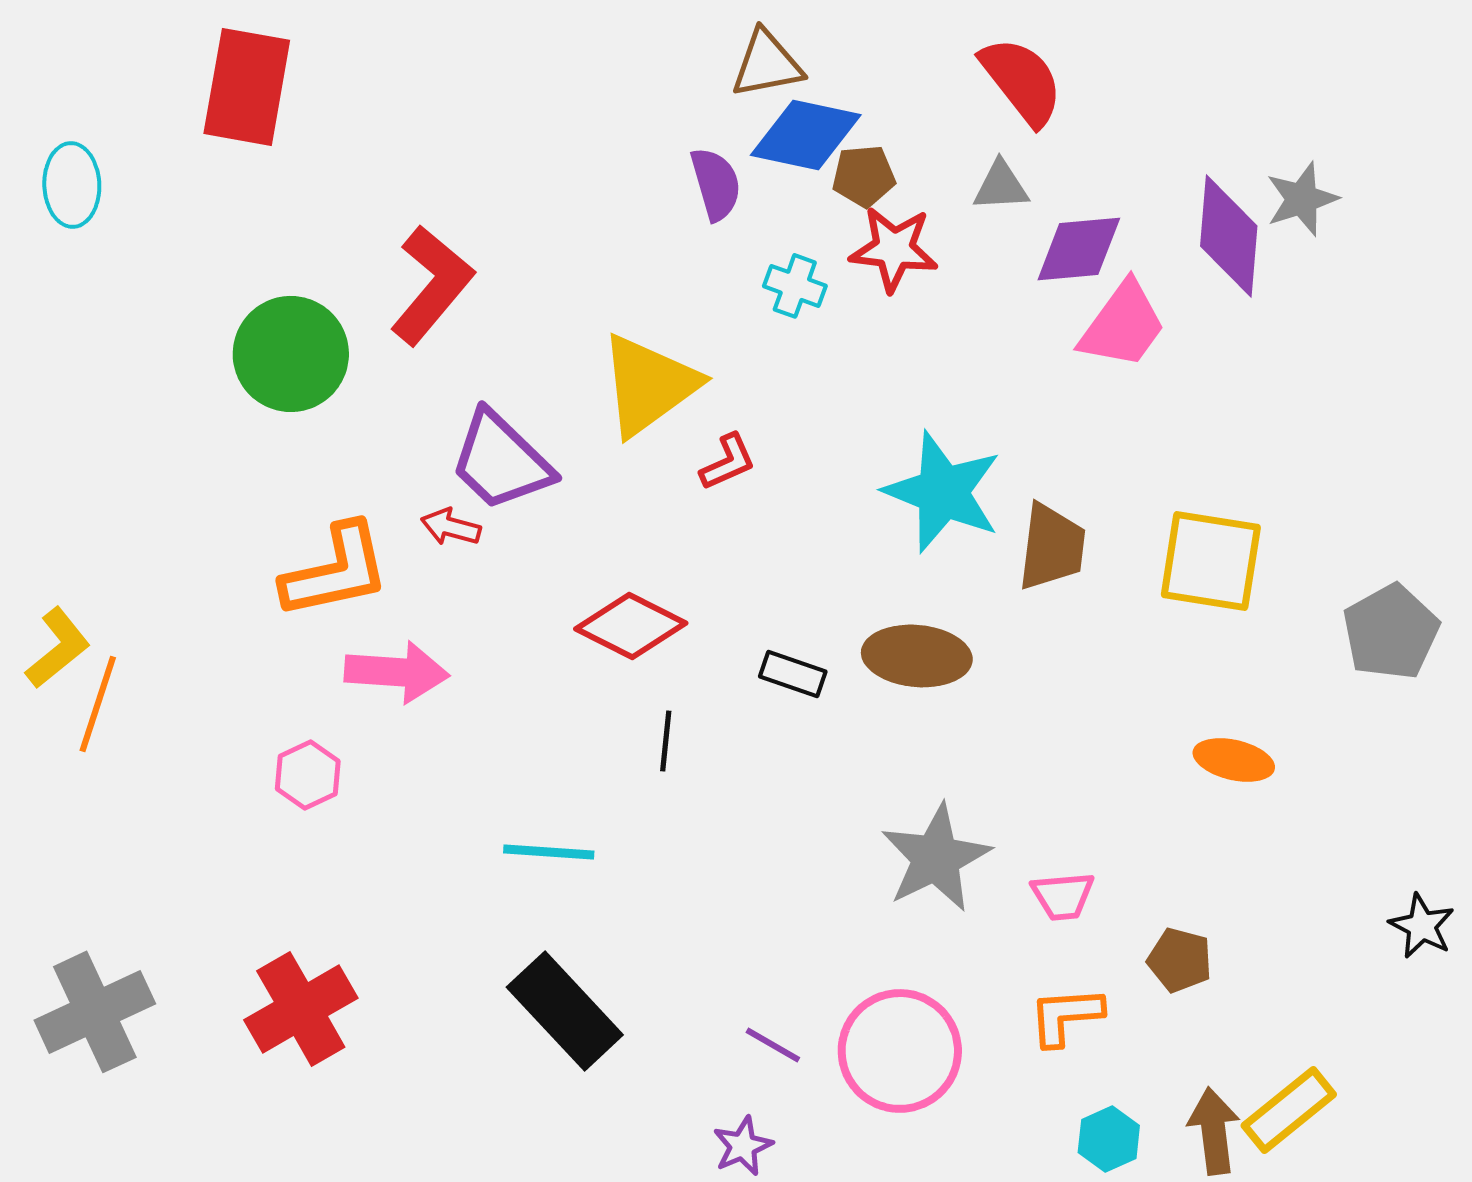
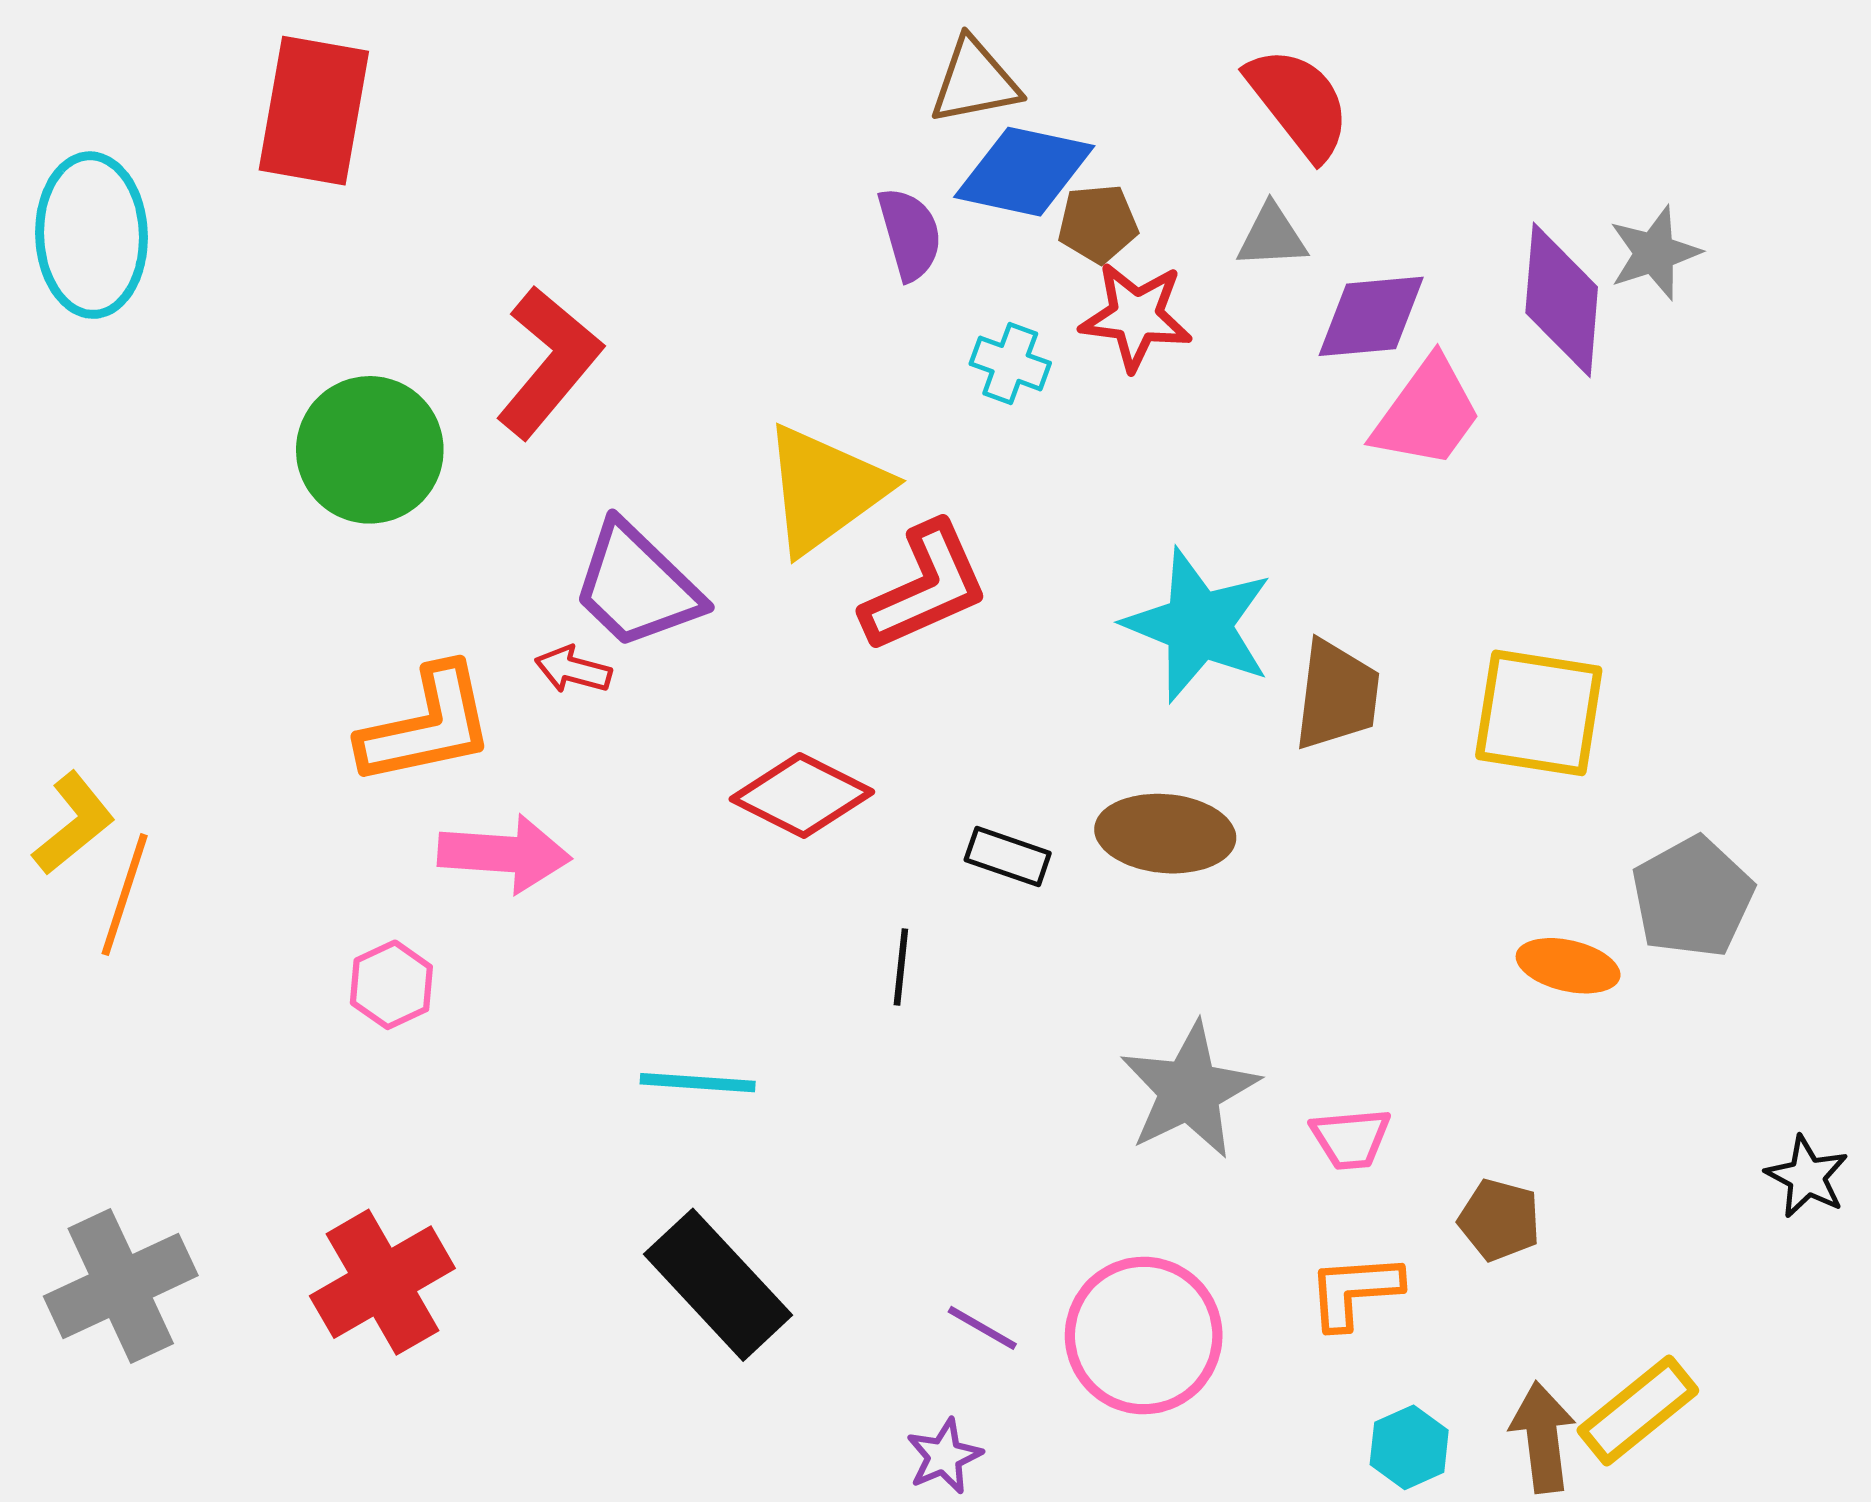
cyan ellipse: (72, 185) -> (91, 235), size x1.5
red L-shape: (728, 462) -> (925, 587), size x1.8
gray pentagon: (1391, 632) -> (1693, 897), moved
black line: (666, 741) -> (901, 967), moved

